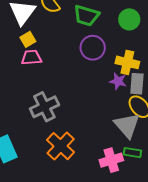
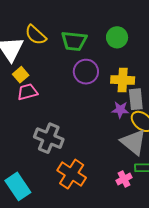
purple star: (118, 81) -> (120, 110), moved
gray cross: (44, 107) -> (49, 138), turned -32
pink cross: (111, 160) -> (124, 179), size x0.7

